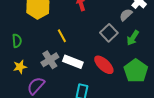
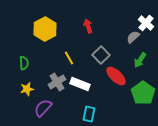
gray square: (109, 33) -> (101, 55), moved
red ellipse: (104, 65) -> (116, 76), moved

